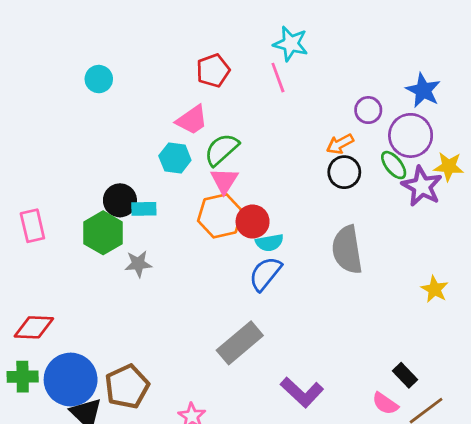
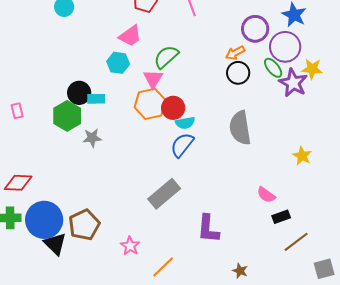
purple circle: (368, 110) -> (255, 29), size x1.4
green semicircle: (222, 150) -> (166, 57), moved
pink rectangle: (32, 226) -> (17, 111), size x0.7
black rectangle: (405, 375) -> (281, 217), turned -66
purple L-shape: (302, 392) -> (208, 229), turned 52
pink semicircle: (385, 404) -> (266, 195), moved

